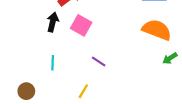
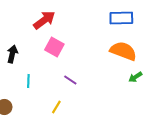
black arrow: (53, 22) -> (12, 54), moved

